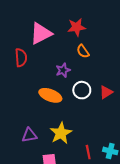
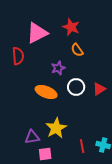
red star: (77, 27) -> (71, 27), turned 30
purple triangle: (29, 135) -> (32, 137), moved

